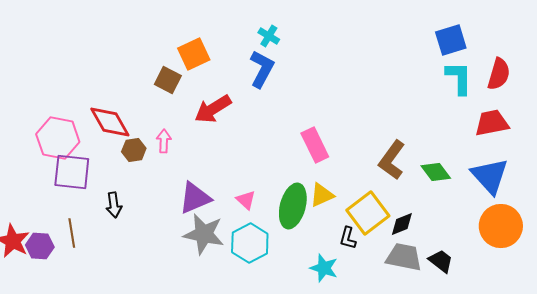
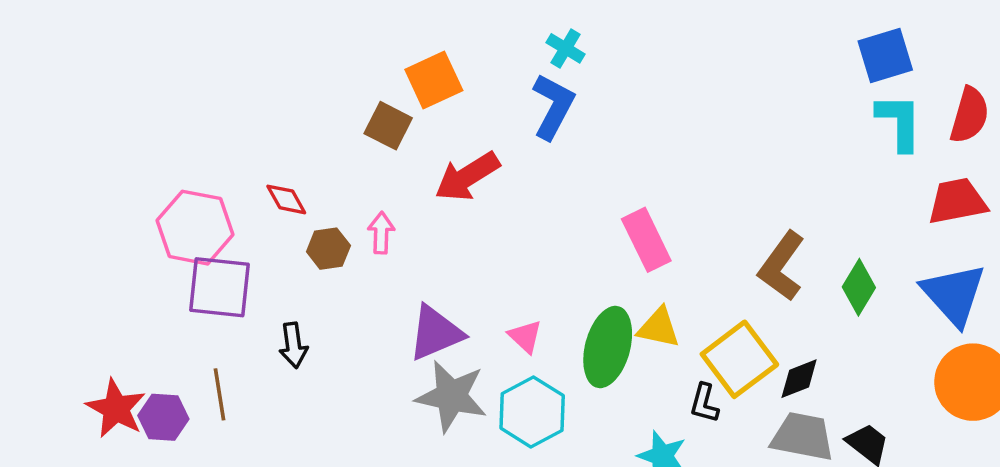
red diamond: (110, 122) -> (286, 199), size x0.6
green diamond: (436, 172) -> (859, 287), turned 68
yellow triangle: (322, 195) -> (659, 328), turned 36

